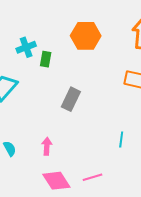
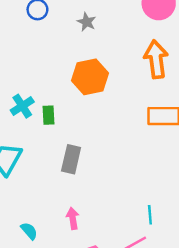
gray rectangle: (71, 99) -> (71, 159), moved
cyan line: (121, 139) -> (150, 215), moved

